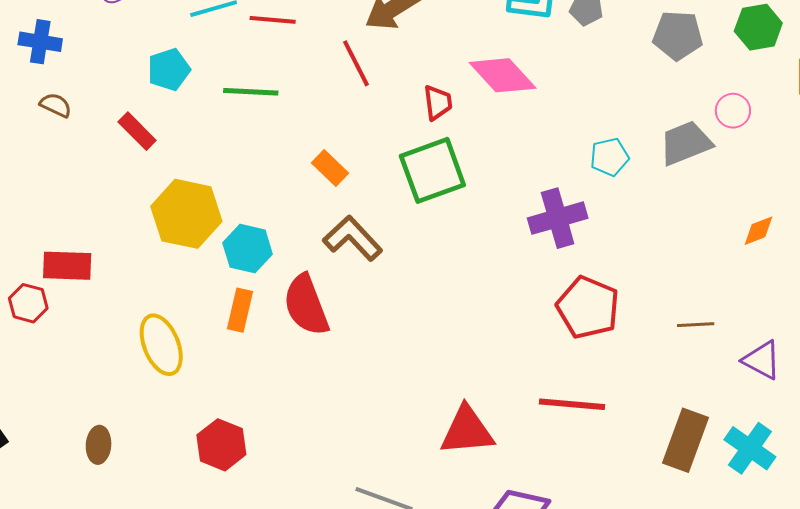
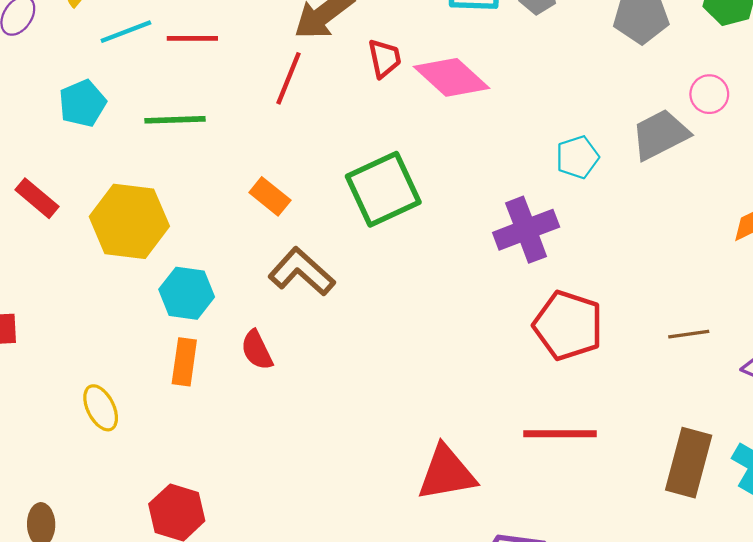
red line: (356, 63) -> (288, 78), turned 54
red trapezoid: (438, 103) -> (385, 58), moved
red rectangle: (137, 131) -> (37, 198), moved
yellow hexagon: (186, 214) -> (129, 221), moved
red semicircle: (306, 305) -> (257, 350), size x0.6
yellow ellipse: (161, 345) -> (101, 408), size x0.7

